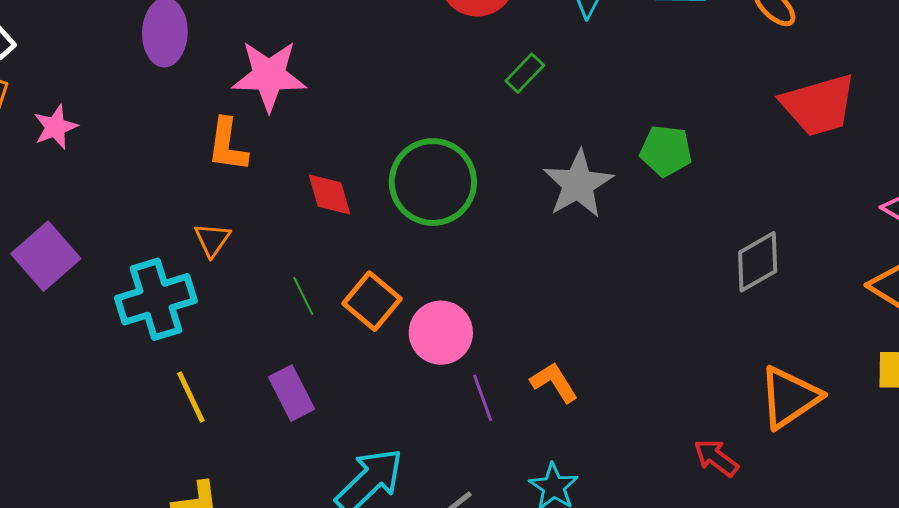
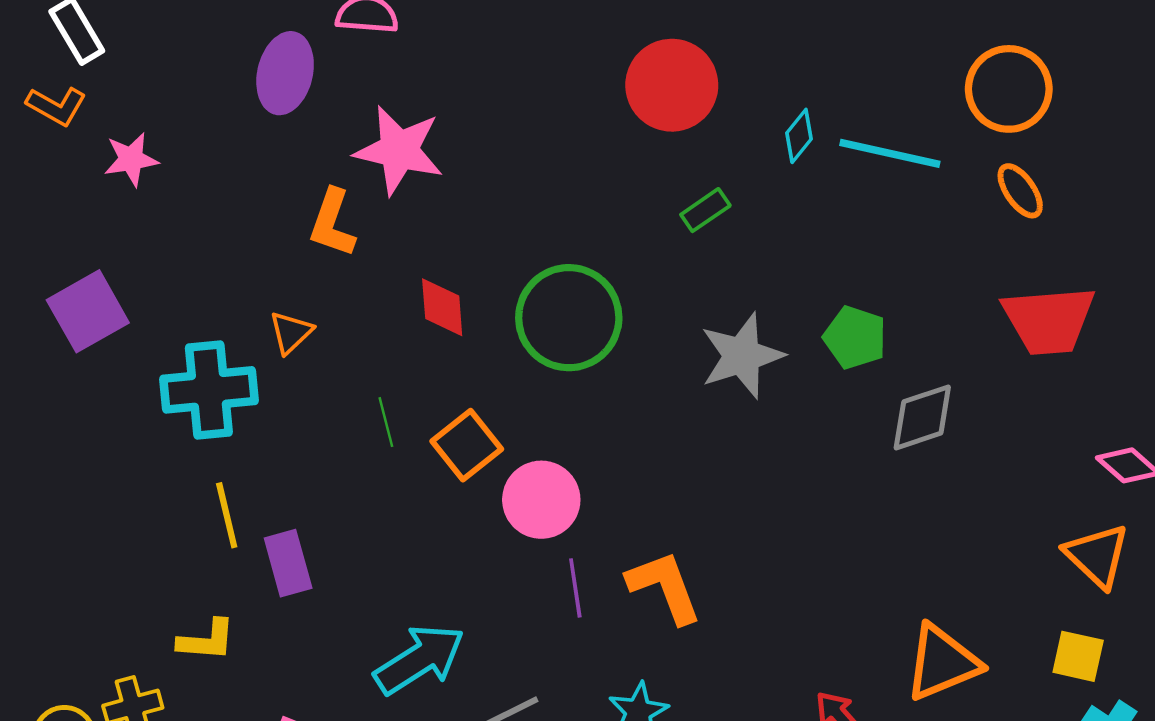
gray diamond: (758, 262) -> (922, 417), moved
orange L-shape: (554, 382) -> (665, 587), size x1.4
purple rectangle: (291, 393) -> (288, 563), moved

